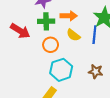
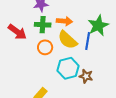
yellow semicircle: (73, 35) -> (68, 40), size x1.5
cyan hexagon: (61, 70) -> (68, 68), moved

